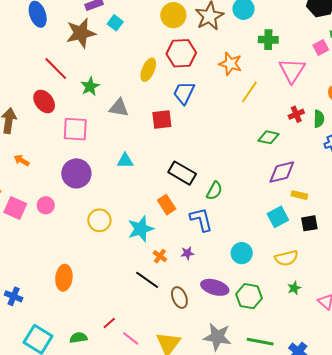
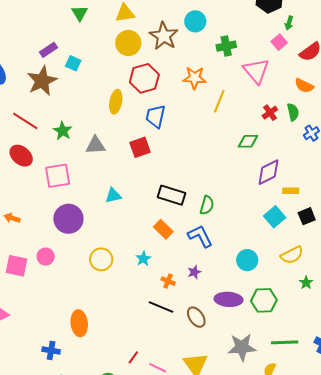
cyan star: (141, 229) -> (143, 259), size x0.6
blue cross: (14, 296) -> (51, 350), moved

